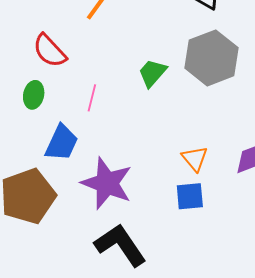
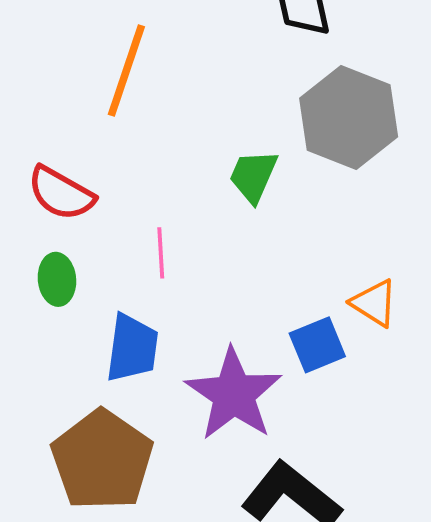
purple star: (107, 183) -> (234, 394), turned 30
blue square: (190, 196) -> (317, 345), moved

